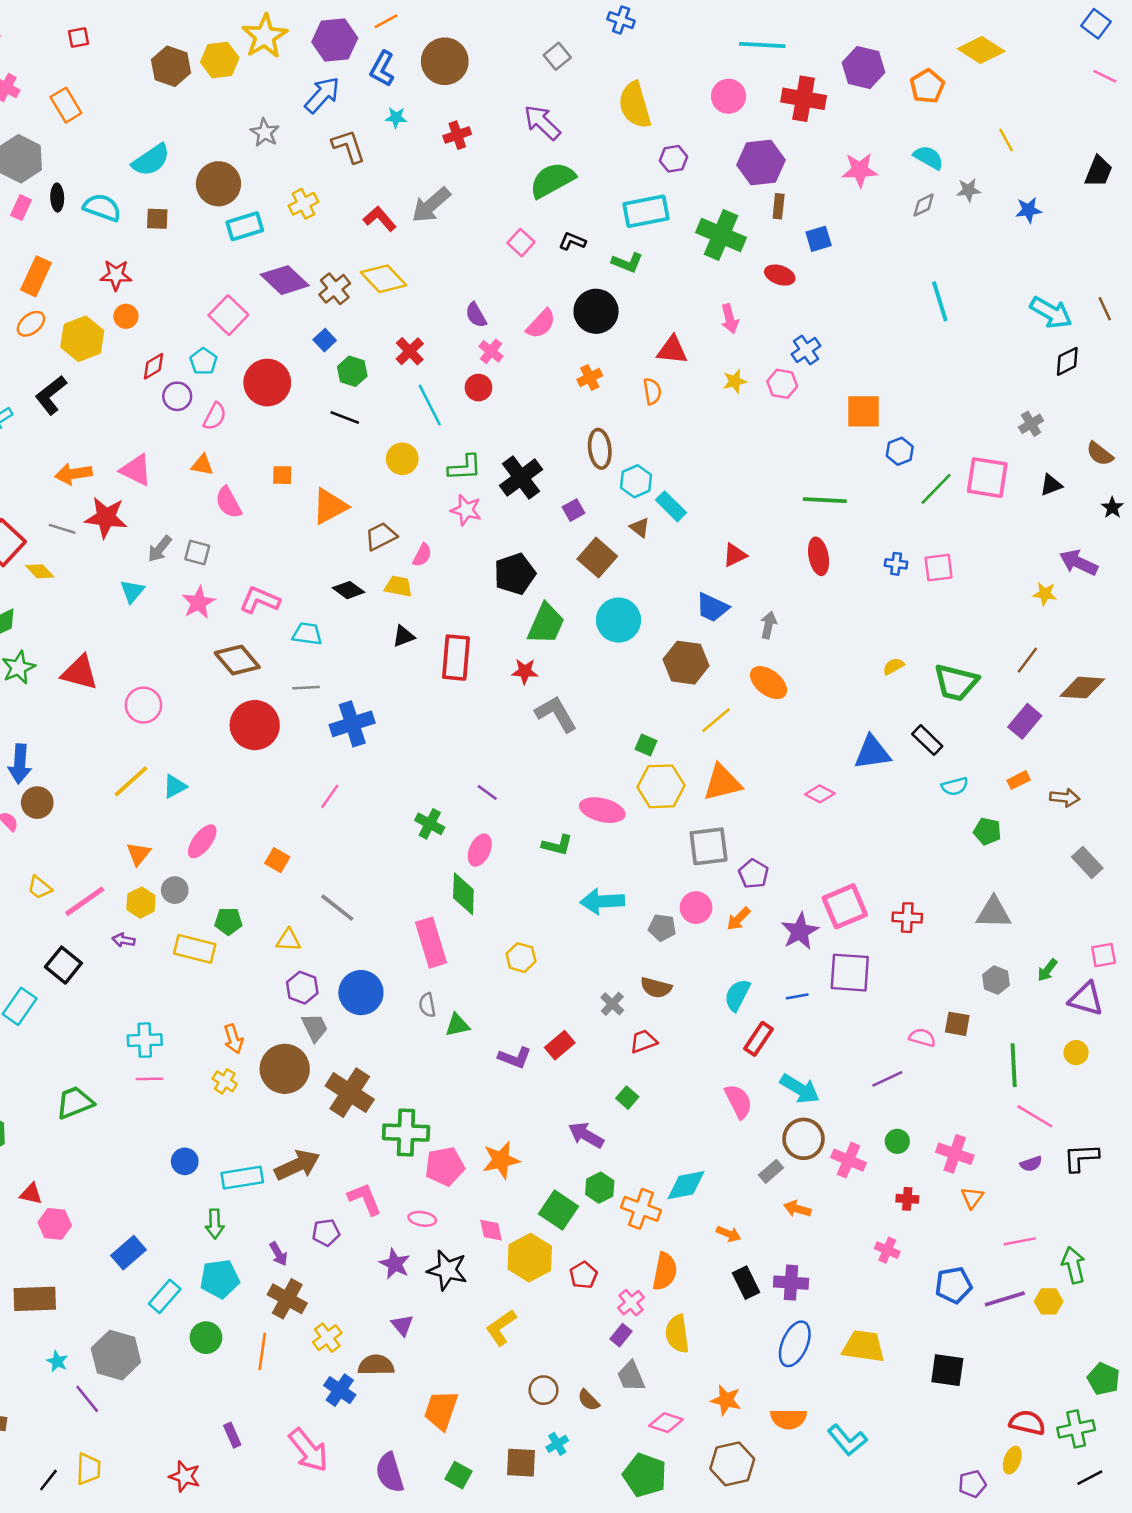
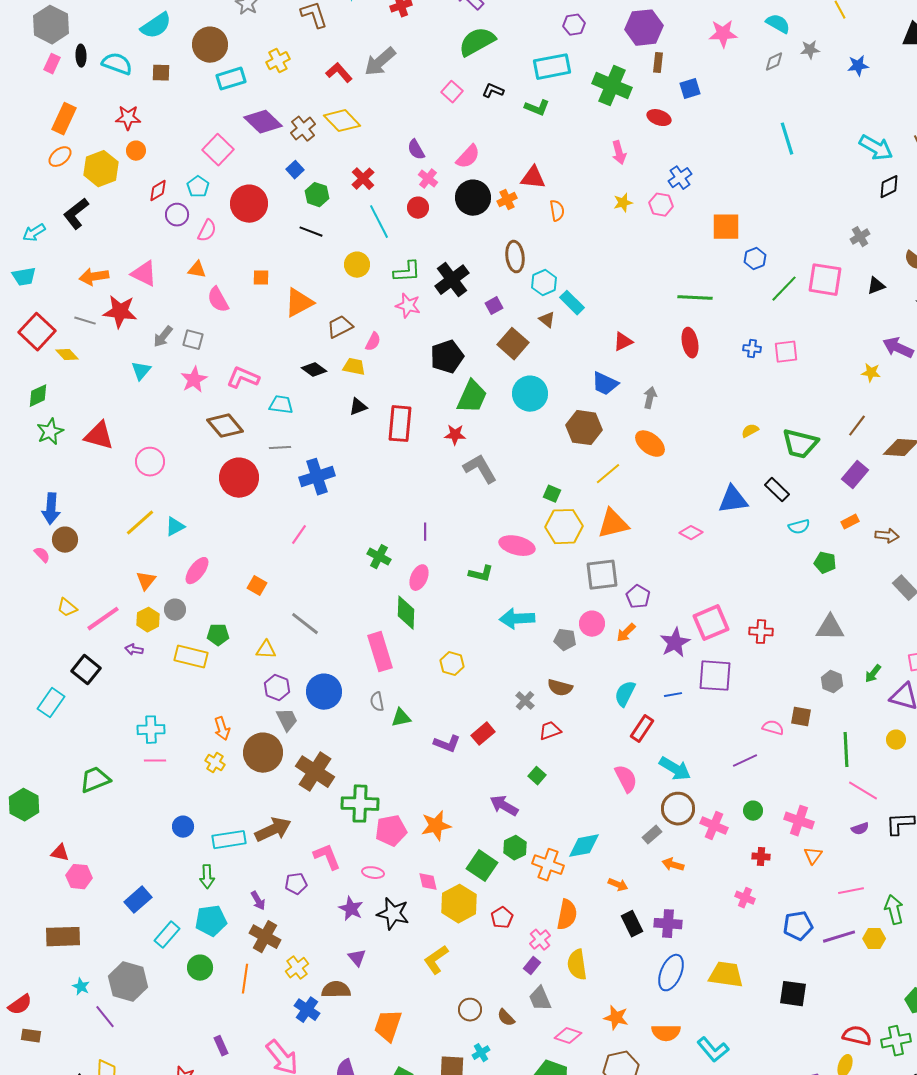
black circle: (596, 311) -> (473, 198), moved
red triangle: (672, 350) -> (533, 178), moved
purple line: (487, 793) -> (425, 532), turned 54

